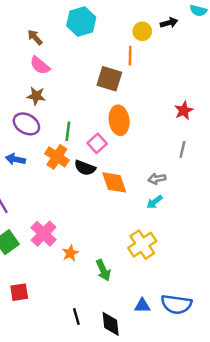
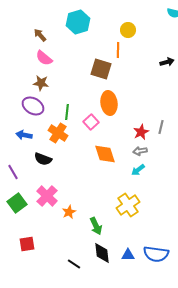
black arrow: (169, 23) -> (167, 62), moved
red star: (184, 111) -> (141, 132), moved
black semicircle: (85, 168) -> (43, 159), moved
black line: (76, 317) -> (74, 264), turned -40
black diamond: (111, 324) -> (102, 253), moved

